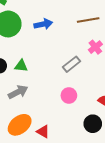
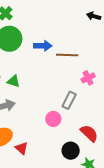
brown line: (88, 20) -> (67, 55), moved
gray rectangle: (72, 64) -> (69, 100), moved, turned -36

